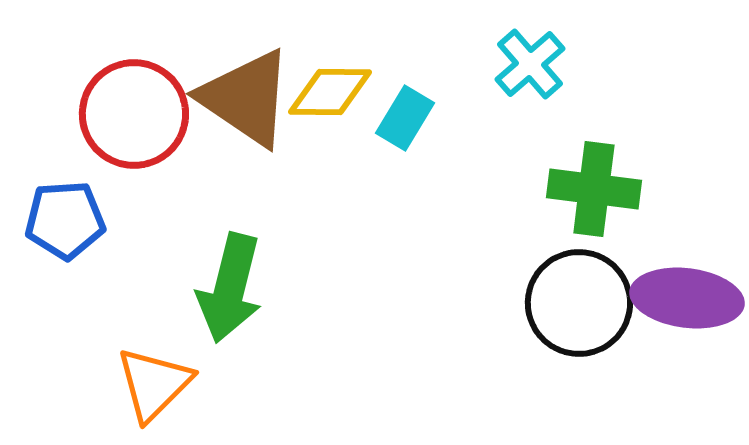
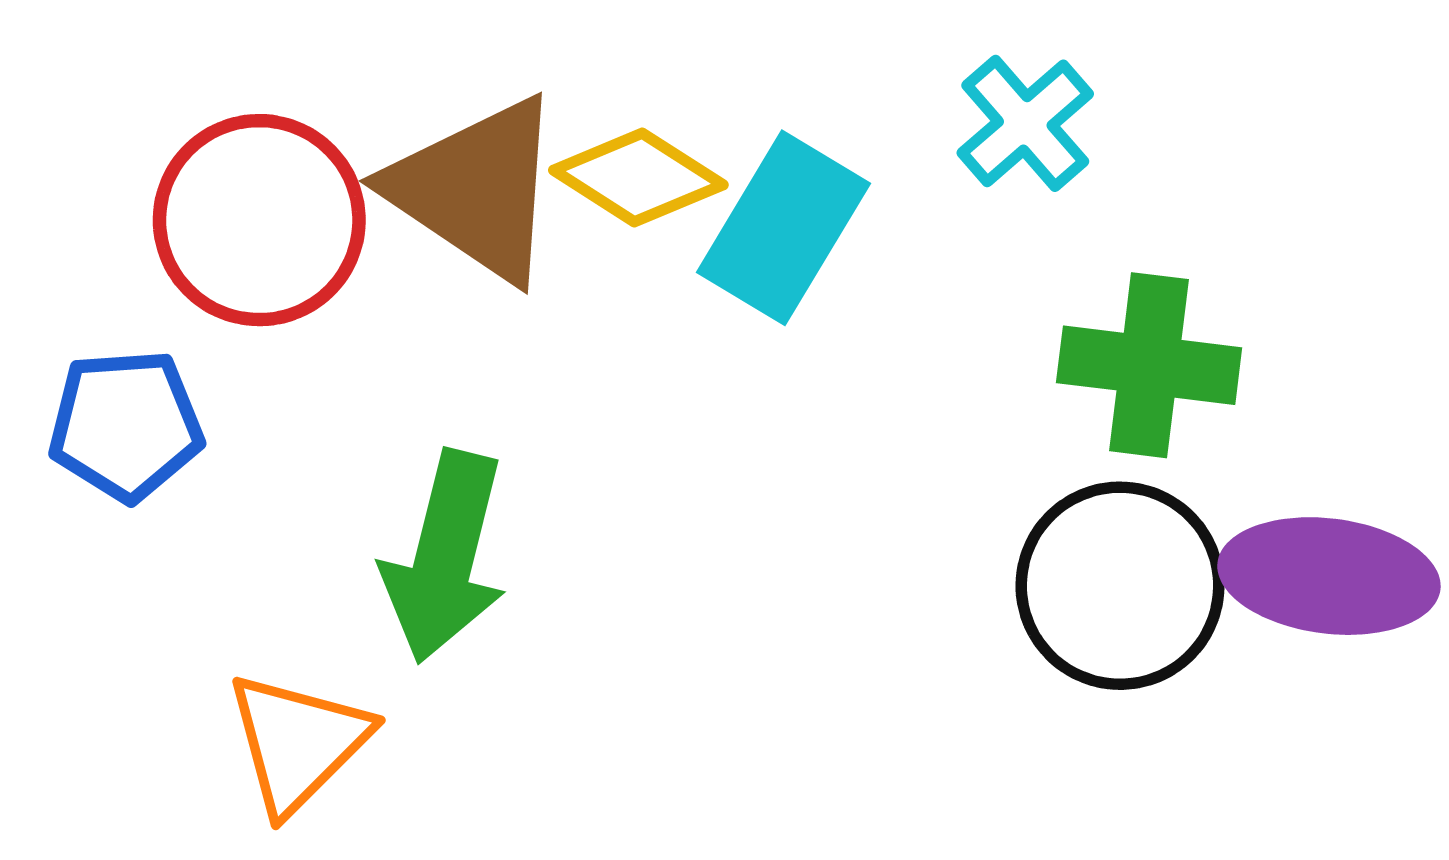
yellow diamond: (330, 92) -> (638, 178), turned 32
cyan rectangle: (405, 118) -> (783, 228), size x1.5

